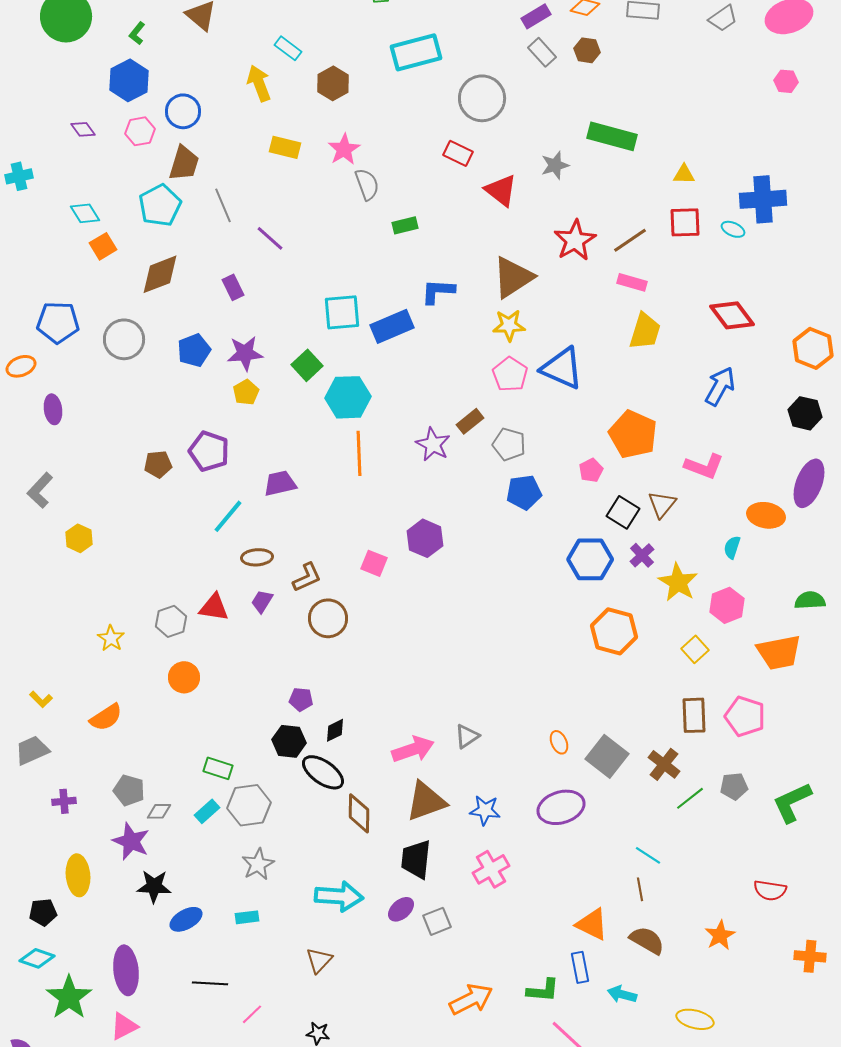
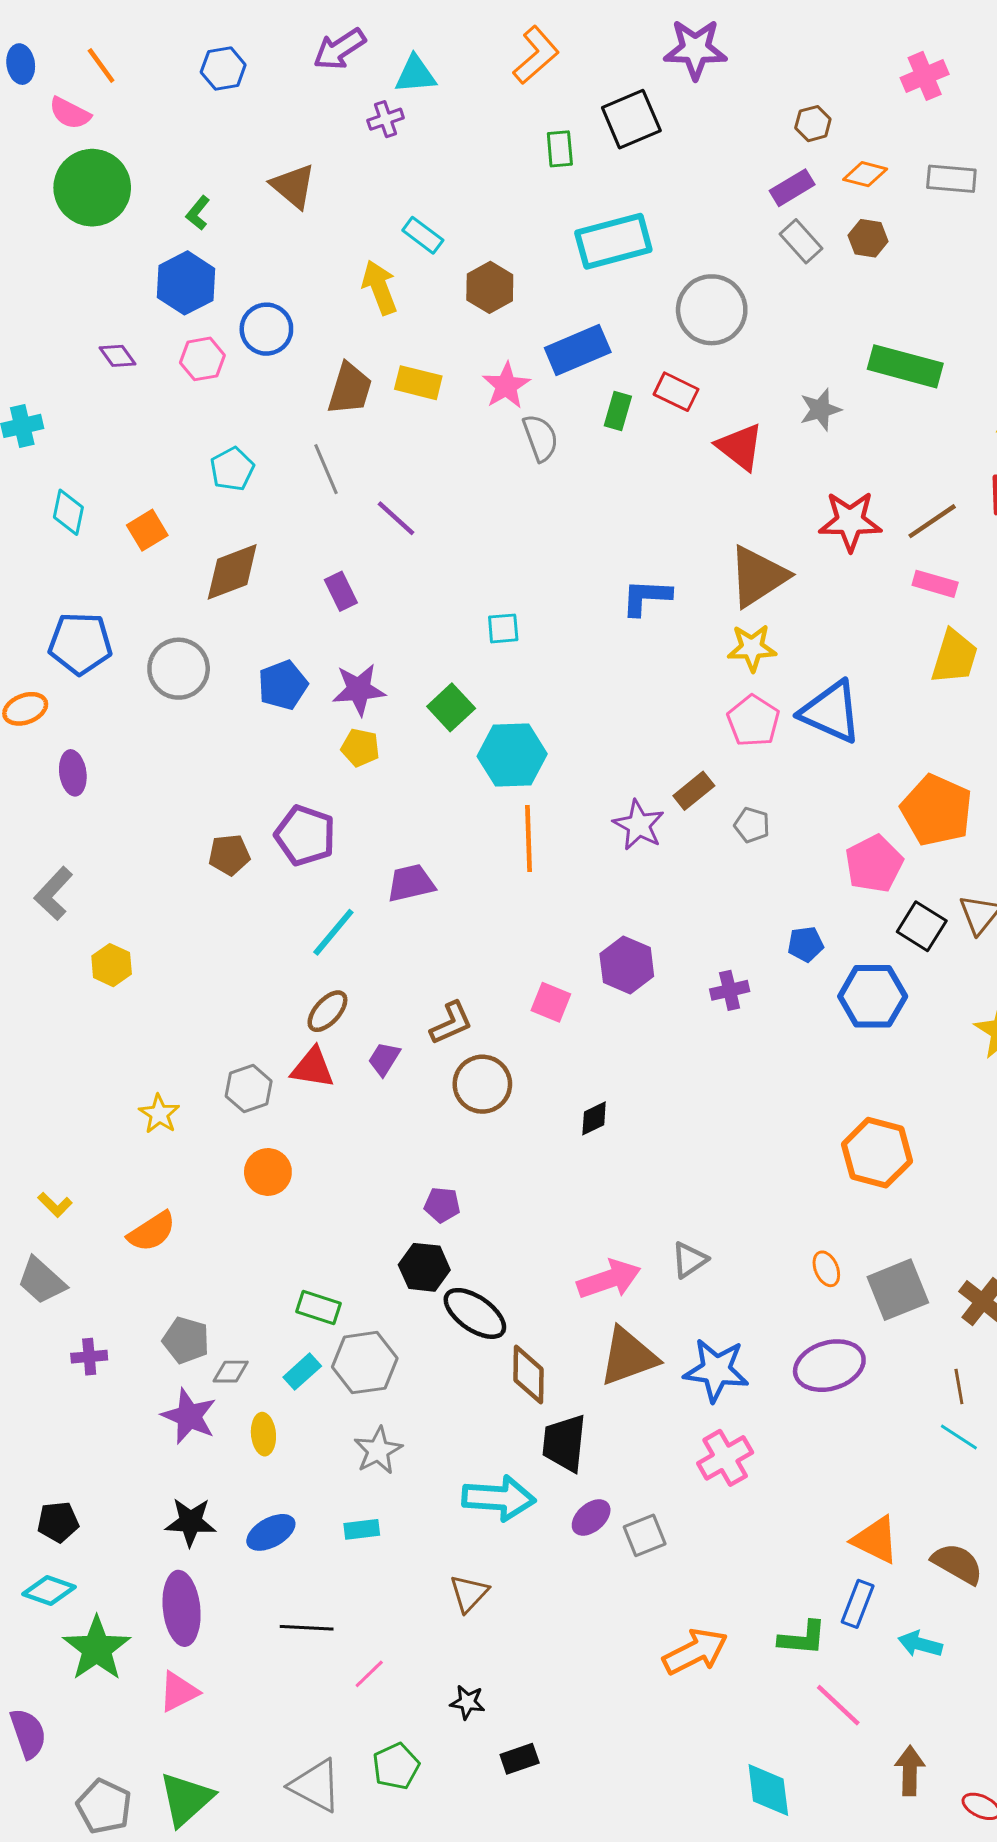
brown trapezoid: (184, 163) -> (350, 389), moved
cyan pentagon: (160, 205) -> (232, 469), size x0.7
cyan diamond: (85, 213) -> (68, 512), moved, turned 44
green rectangle: (405, 225) -> (618, 411), moved, turned -60
red star: (575, 240) -> (850, 521), turned 30
cyan square: (342, 312) -> (503, 628), size x0.6
blue rectangle: (392, 326) -> (578, 350), moved
yellow pentagon: (246, 392) -> (360, 748), turned -30
gray pentagon: (509, 444) -> (752, 825), size x0.7
pink pentagon: (591, 470) -> (874, 864), size x1.6
blue pentagon: (524, 492) -> (806, 944), moved, size x0.7
purple cross: (642, 555) -> (730, 990), moved, turned 30
brown ellipse: (257, 557) -> (327, 1011), moved, turned -44
orange hexagon: (614, 631) -> (877, 1153), moved
black diamond: (335, 730) -> (594, 1118), moved
gray trapezoid: (32, 750) -> (42, 1281), turned -114
gray square: (607, 756) -> (898, 1290), turned 30
blue star: (485, 810) -> (716, 1370), size x1.4
black trapezoid: (416, 859) -> (564, 1443), moved
yellow ellipse: (78, 875) -> (263, 1434), moved, size x0.7
black star: (154, 886) -> (190, 1522), moved
brown line: (640, 889) -> (959, 1386), moved
blue rectangle: (580, 967) -> (858, 1604), turned 32

